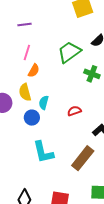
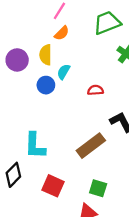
cyan L-shape: (43, 152) -> (35, 146), moved

